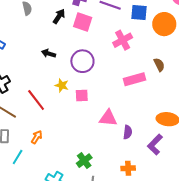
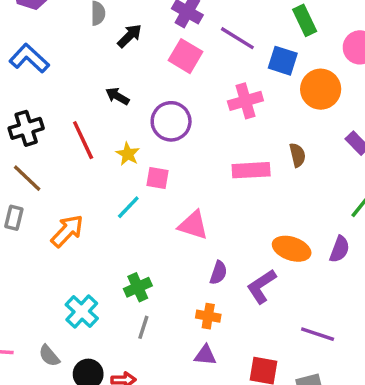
black arrow: (59, 16) -> (130, 36), moved
red line: (36, 100) -> (83, 140), moved
purple semicircle: (128, 132) -> (218, 273), moved
orange arrow: (37, 137) -> (67, 231), size x1.5
cyan line: (18, 157) -> (128, 207), moved

